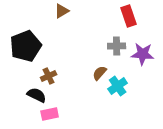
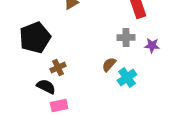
purple star: (143, 54) -> (152, 46), size x0.7

